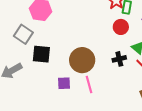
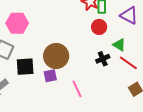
brown circle: (82, 60) -> (56, 56), moved
purple square: (64, 83) -> (50, 76), moved

